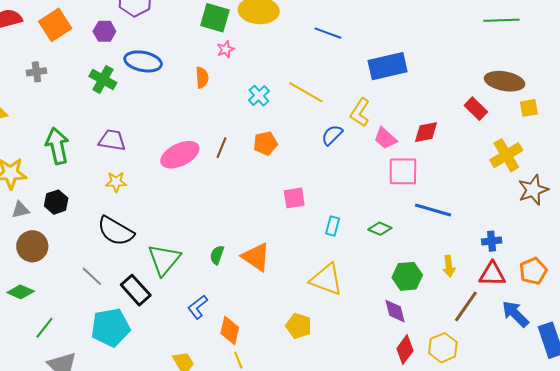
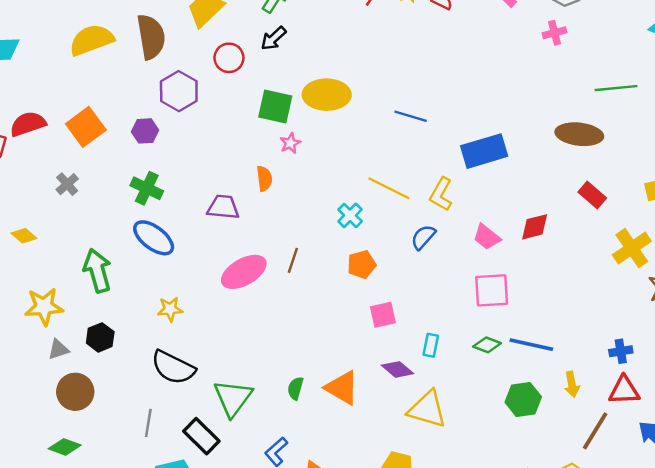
blue ellipse: (143, 61) -> (154, 238), moved, turned 30
gray cross: (36, 72) -> (67, 184), turned -30
brown ellipse: (505, 81) -> (579, 134), moved
cyan cross: (259, 96) -> (350, 215), moved
yellow L-shape: (360, 113) -> (441, 194), moved
purple trapezoid: (112, 140) -> (223, 207), moved
orange pentagon: (265, 143) -> (362, 264), moved
pink square: (403, 171) -> (492, 290), moved
blue line: (433, 210) -> (531, 345), moved
gray line: (92, 276) -> (148, 423), turned 60
purple diamond: (395, 311) -> (398, 369), moved, turned -32

